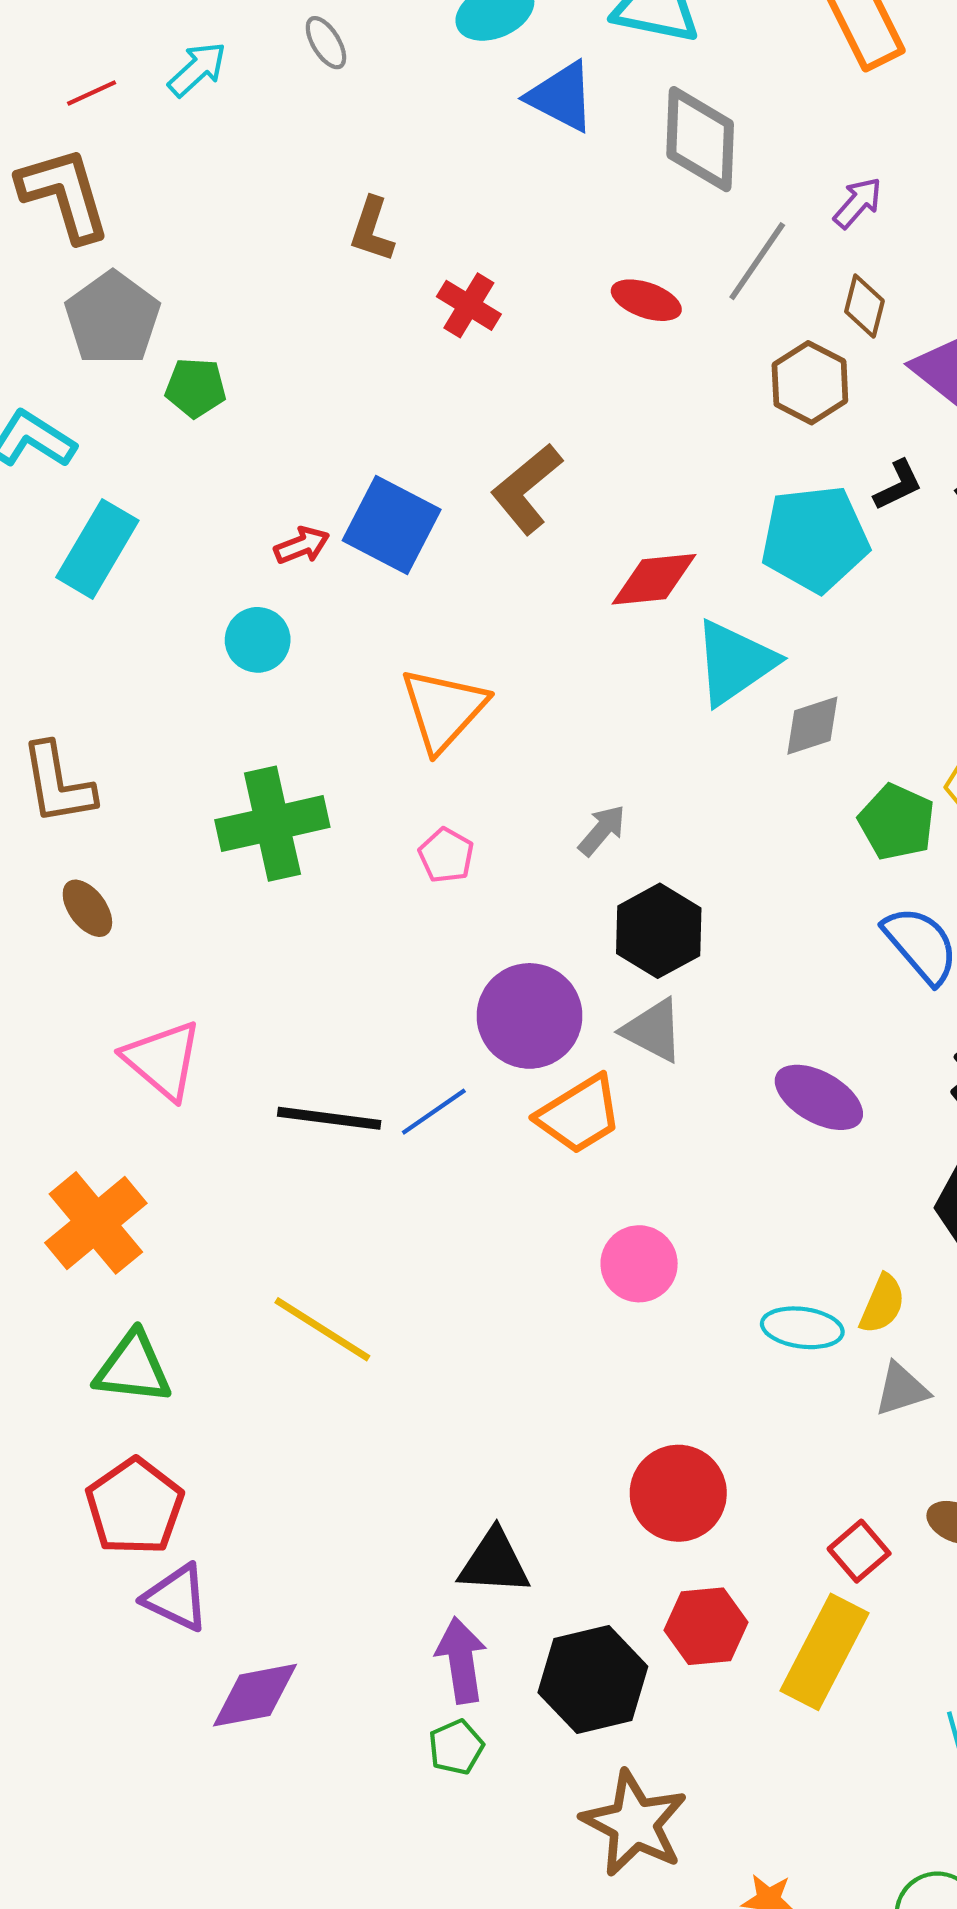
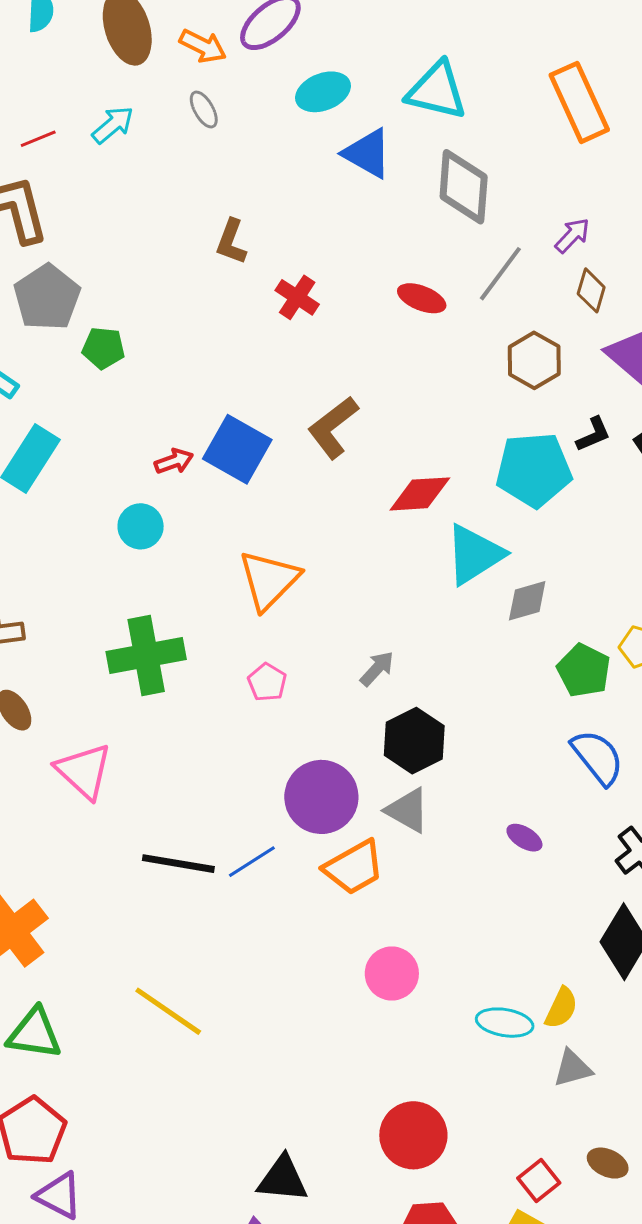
brown diamond: (864, 306) -> (591, 290), moved
pink triangle: (163, 1060) -> (84, 771), moved
purple ellipse: (819, 1097) -> (524, 838), moved, size x0.6

